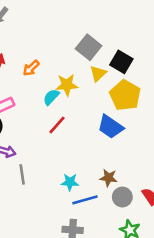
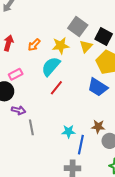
yellow star: (67, 85) -> (61, 46), moved
cyan semicircle: (51, 97) -> (51, 66), size x1.5
blue line: (85, 200) -> (81, 145), turned -60

